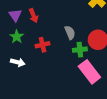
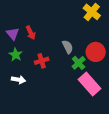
green cross: (80, 50) -> (79, 63), turned -32

